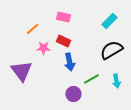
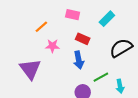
cyan rectangle: (109, 21) -> (107, 19), moved
red rectangle: (63, 41) -> (83, 39), moved
cyan arrow: (116, 81) -> (120, 86), moved

